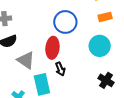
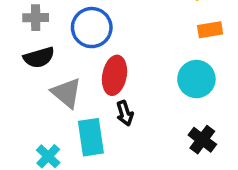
blue circle: (65, 22) -> (92, 28), moved

